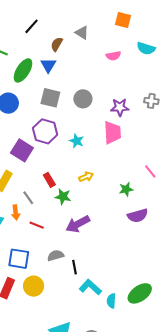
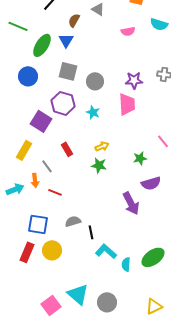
gray circle: (83, 99) -> (95, 81), moved
green star: (63, 197) -> (99, 165), moved
purple arrow: (78, 224) -> (131, 203), moved, turned -90

